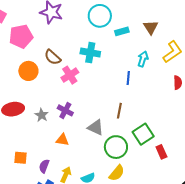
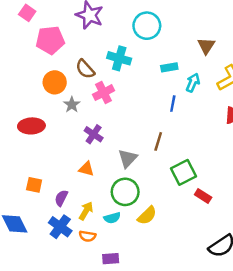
cyan rectangle: (122, 31) -> (169, 67), moved
cyan cross: (90, 53) -> (119, 58), moved
gray star: (42, 115) -> (72, 105), moved
gray triangle: (96, 127) -> (128, 158), turned 42
green circle: (116, 147) -> (125, 192), moved
red rectangle: (161, 152) -> (203, 196), turned -40

